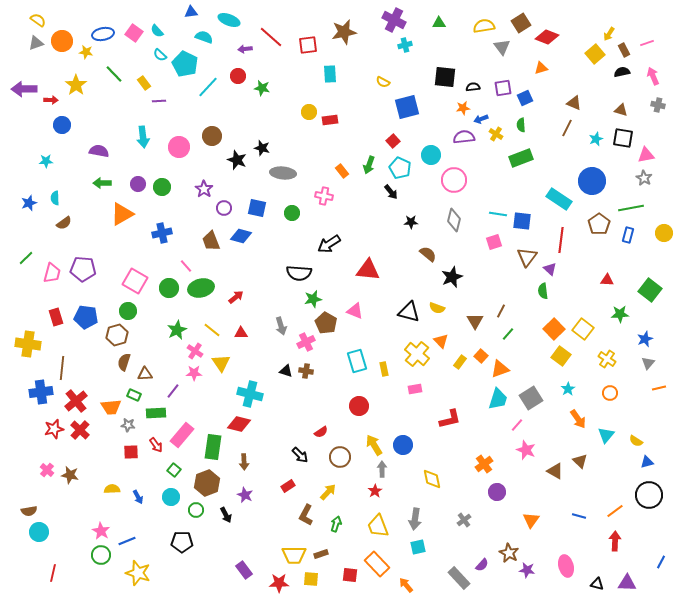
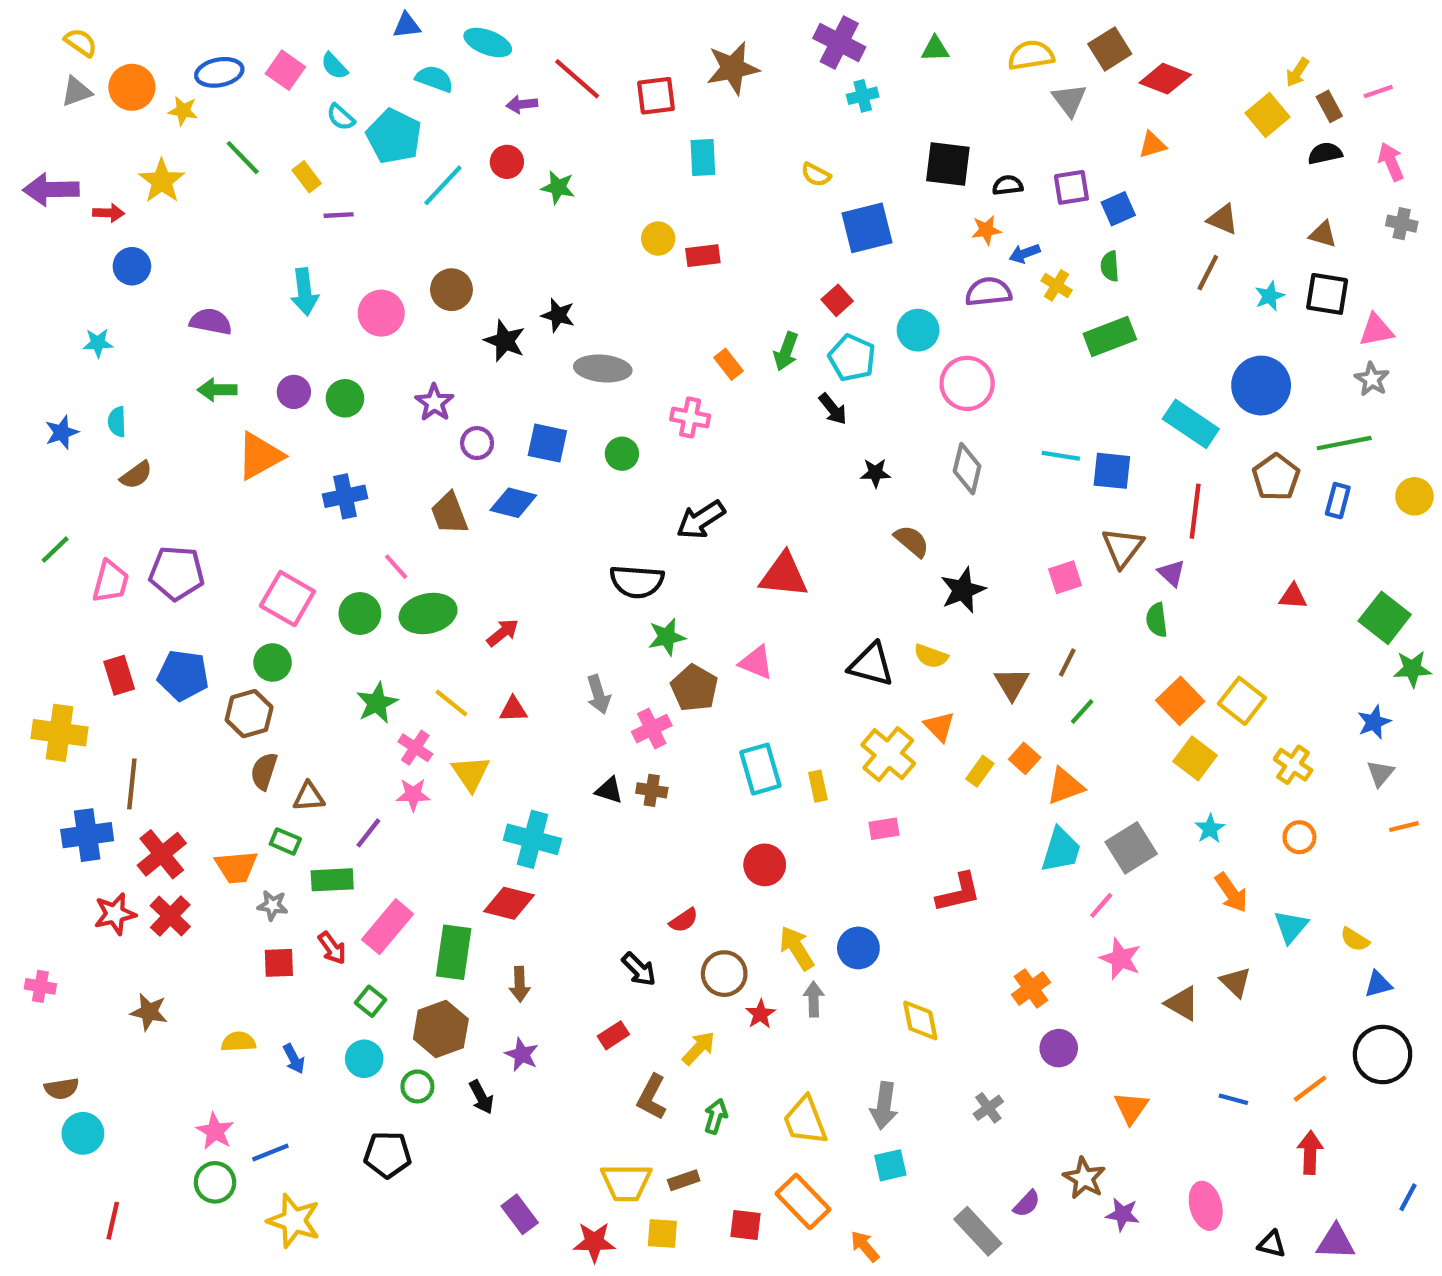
pink square: (494, 242) -> (1065, 577), moved
green star: (620, 314) -> (1412, 669), moved
pink cross: (47, 470) -> (40, 986), moved, turned -32
red star: (375, 491) -> (760, 1014), moved

